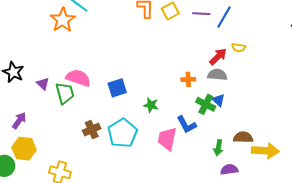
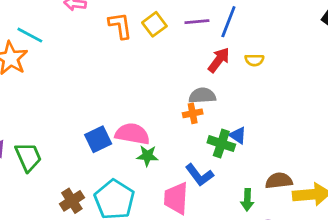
red arrow: (218, 57) -> (219, 60), moved
gray semicircle: (217, 75) -> (202, 96), moved
pink semicircle: (78, 78) -> (132, 134), moved

